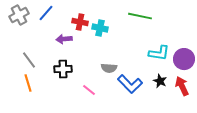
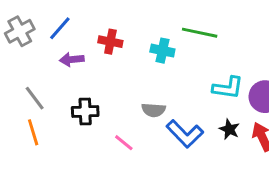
cyan cross: (100, 28) -> (162, 51), moved
purple arrow: (64, 39) -> (72, 59), moved

